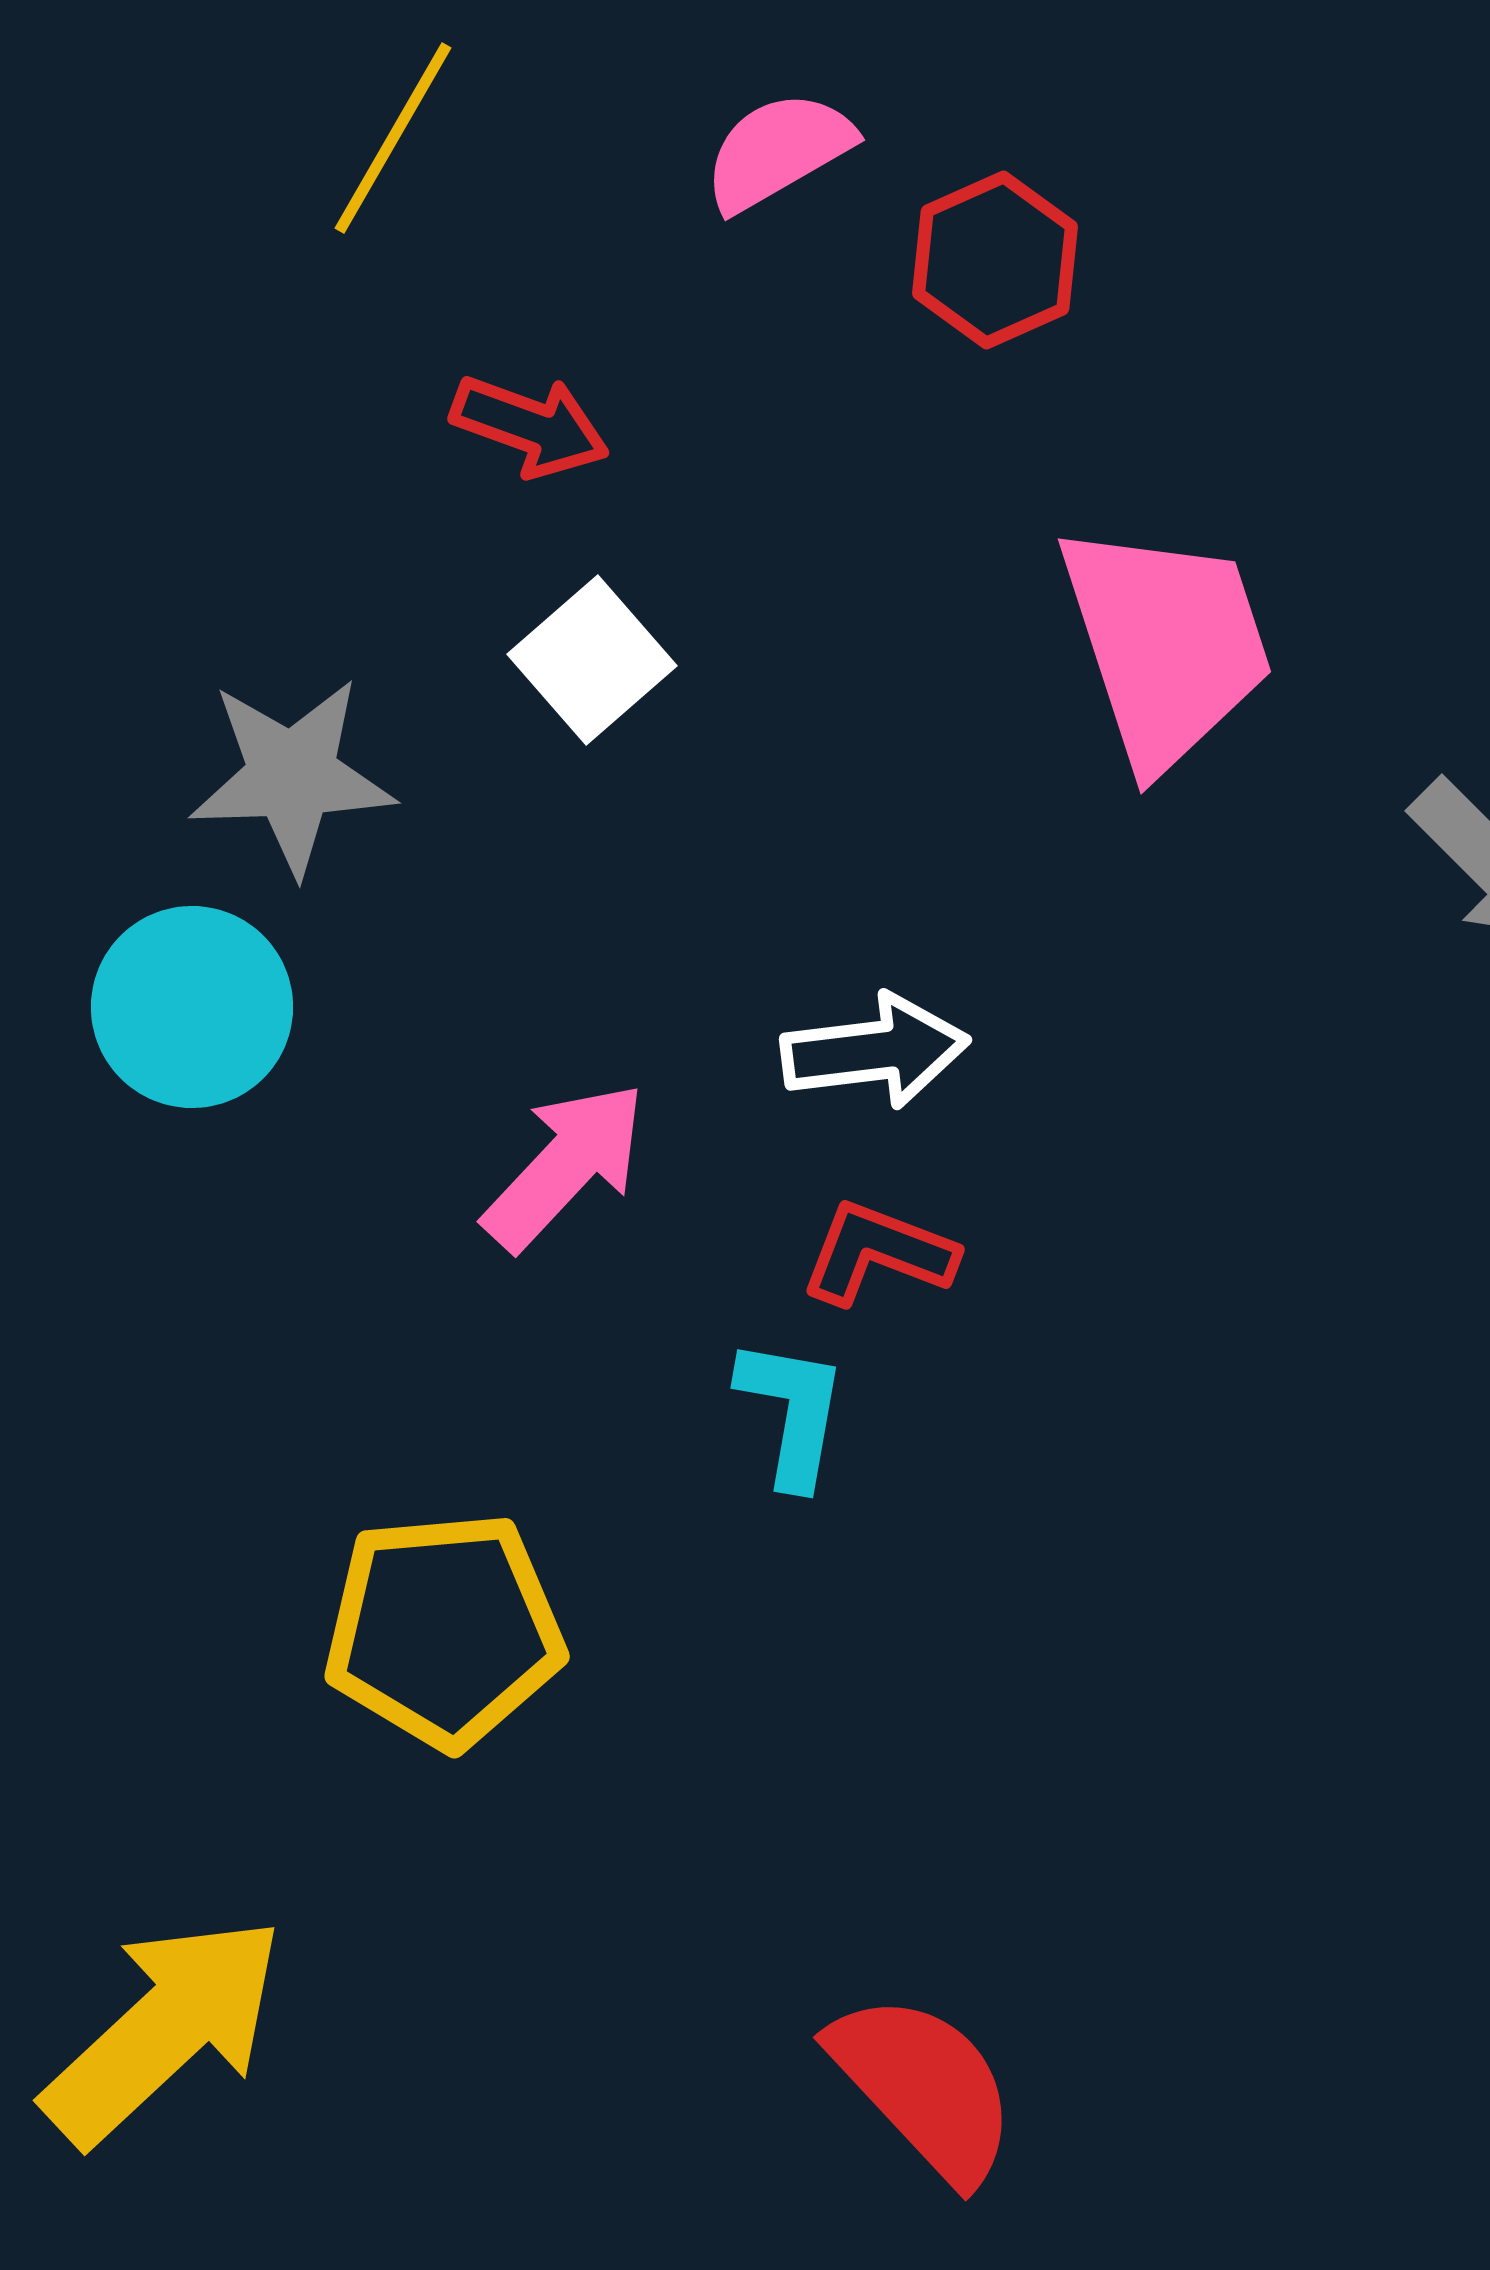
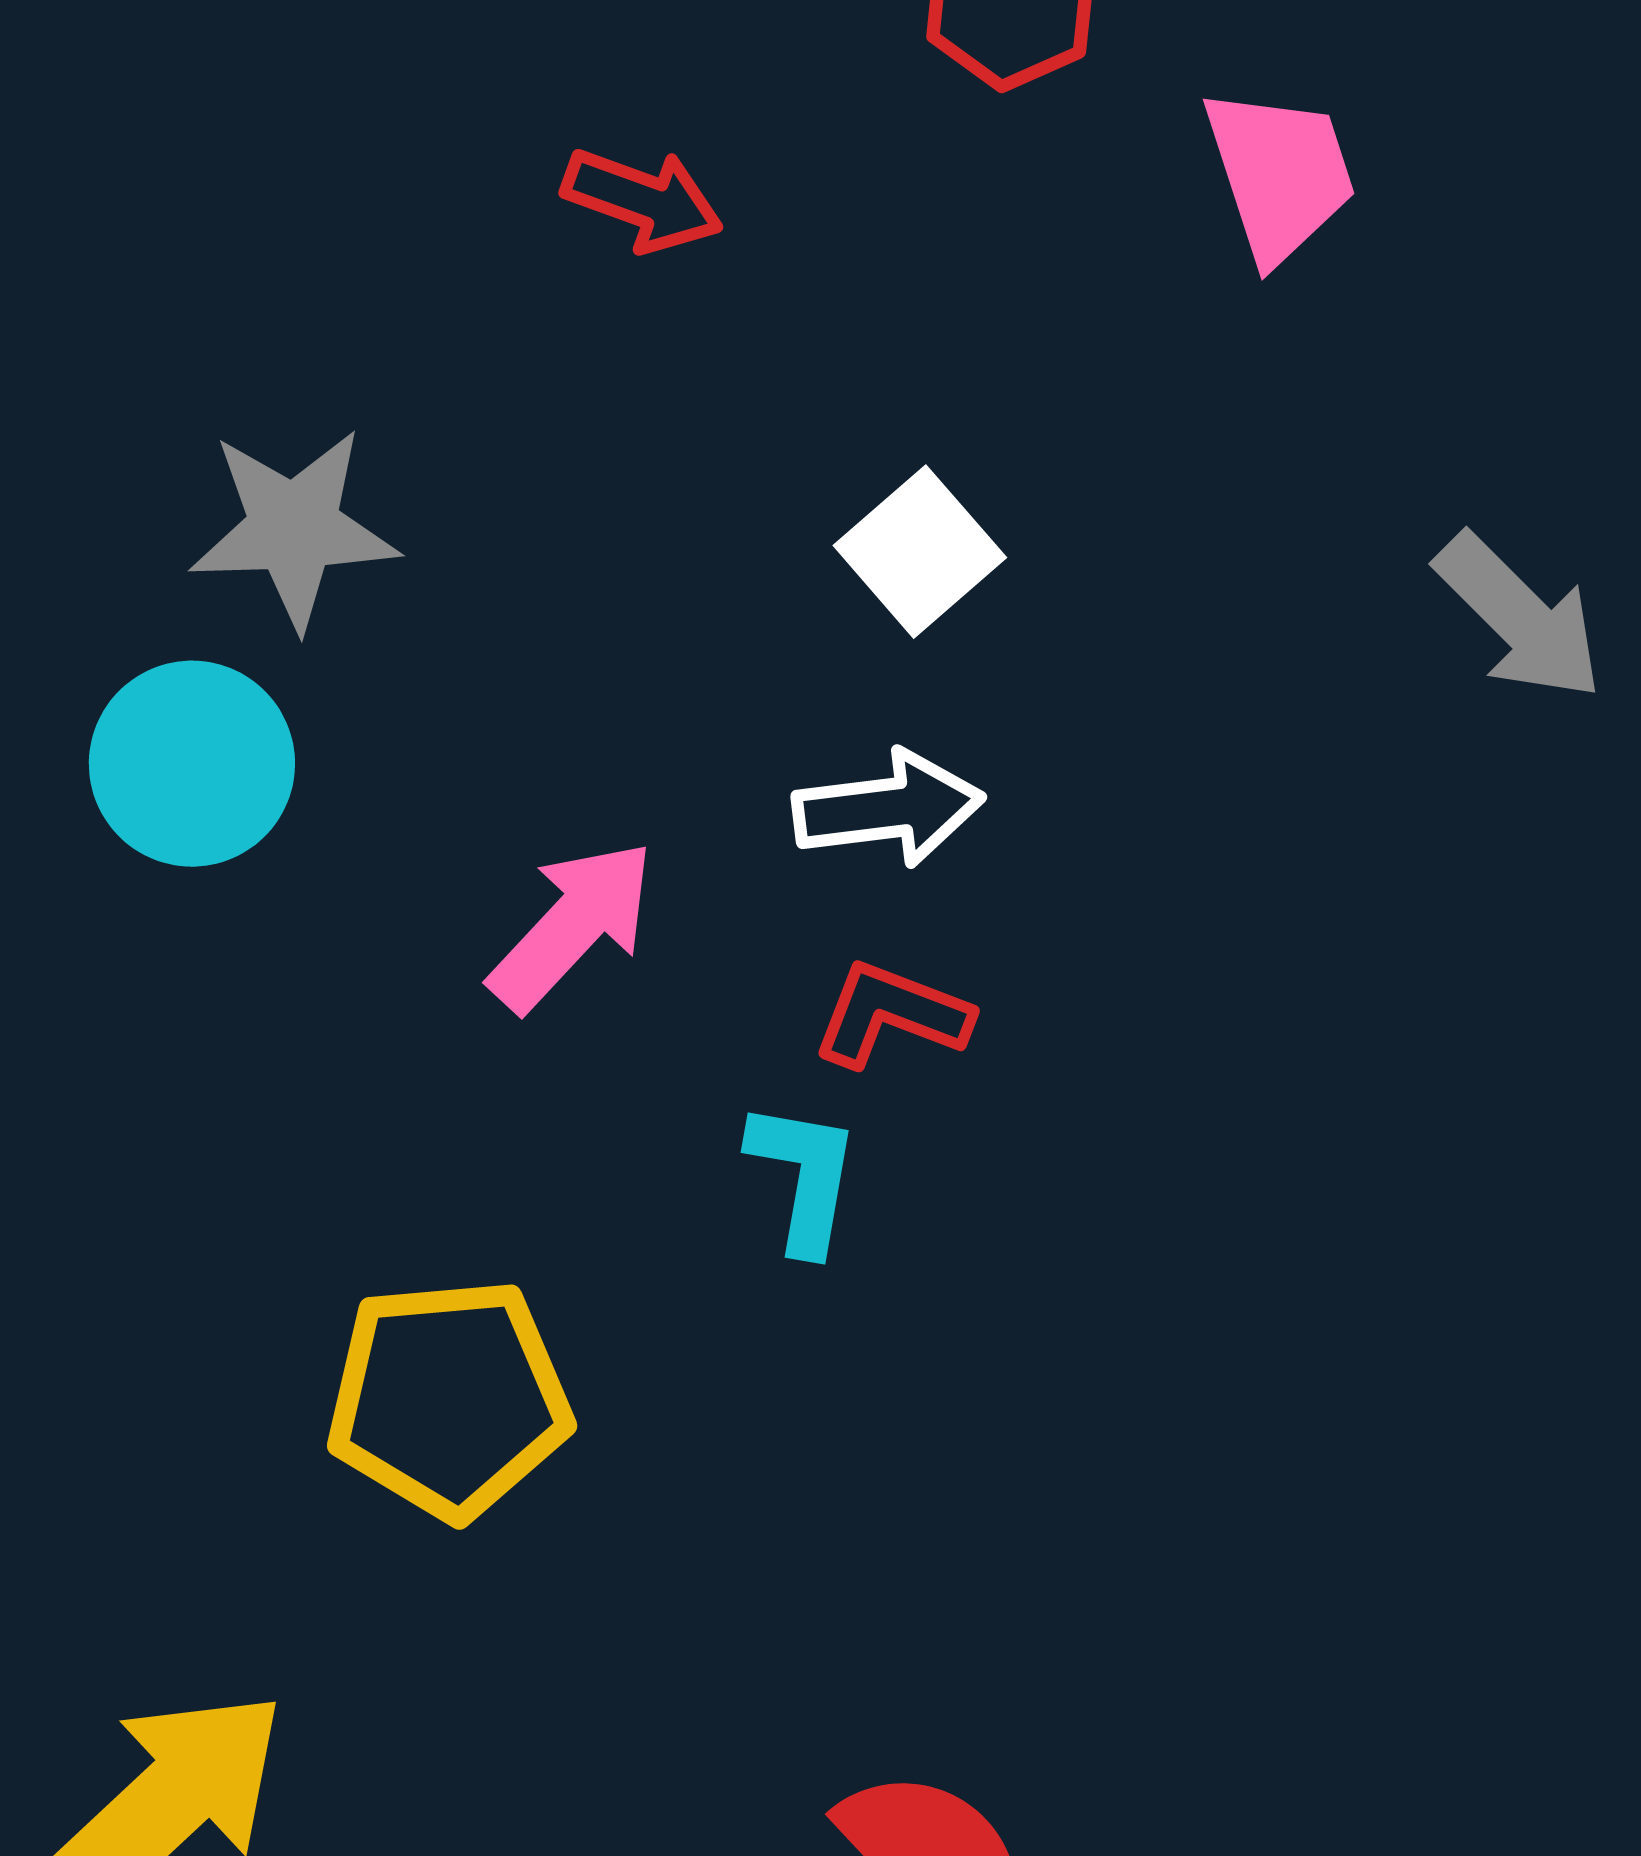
red arrow: (530, 426) -> (643, 200), moved
pink trapezoid: (1166, 645) -> (1280, 174), moved, size x0.7
white square: (592, 660) -> (920, 552), moved

